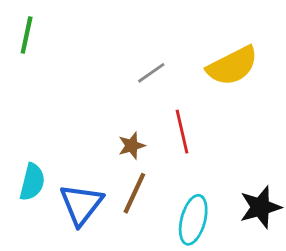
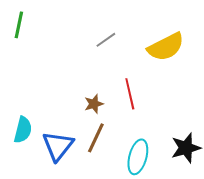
gray line: (151, 73) -> (106, 40), moved

